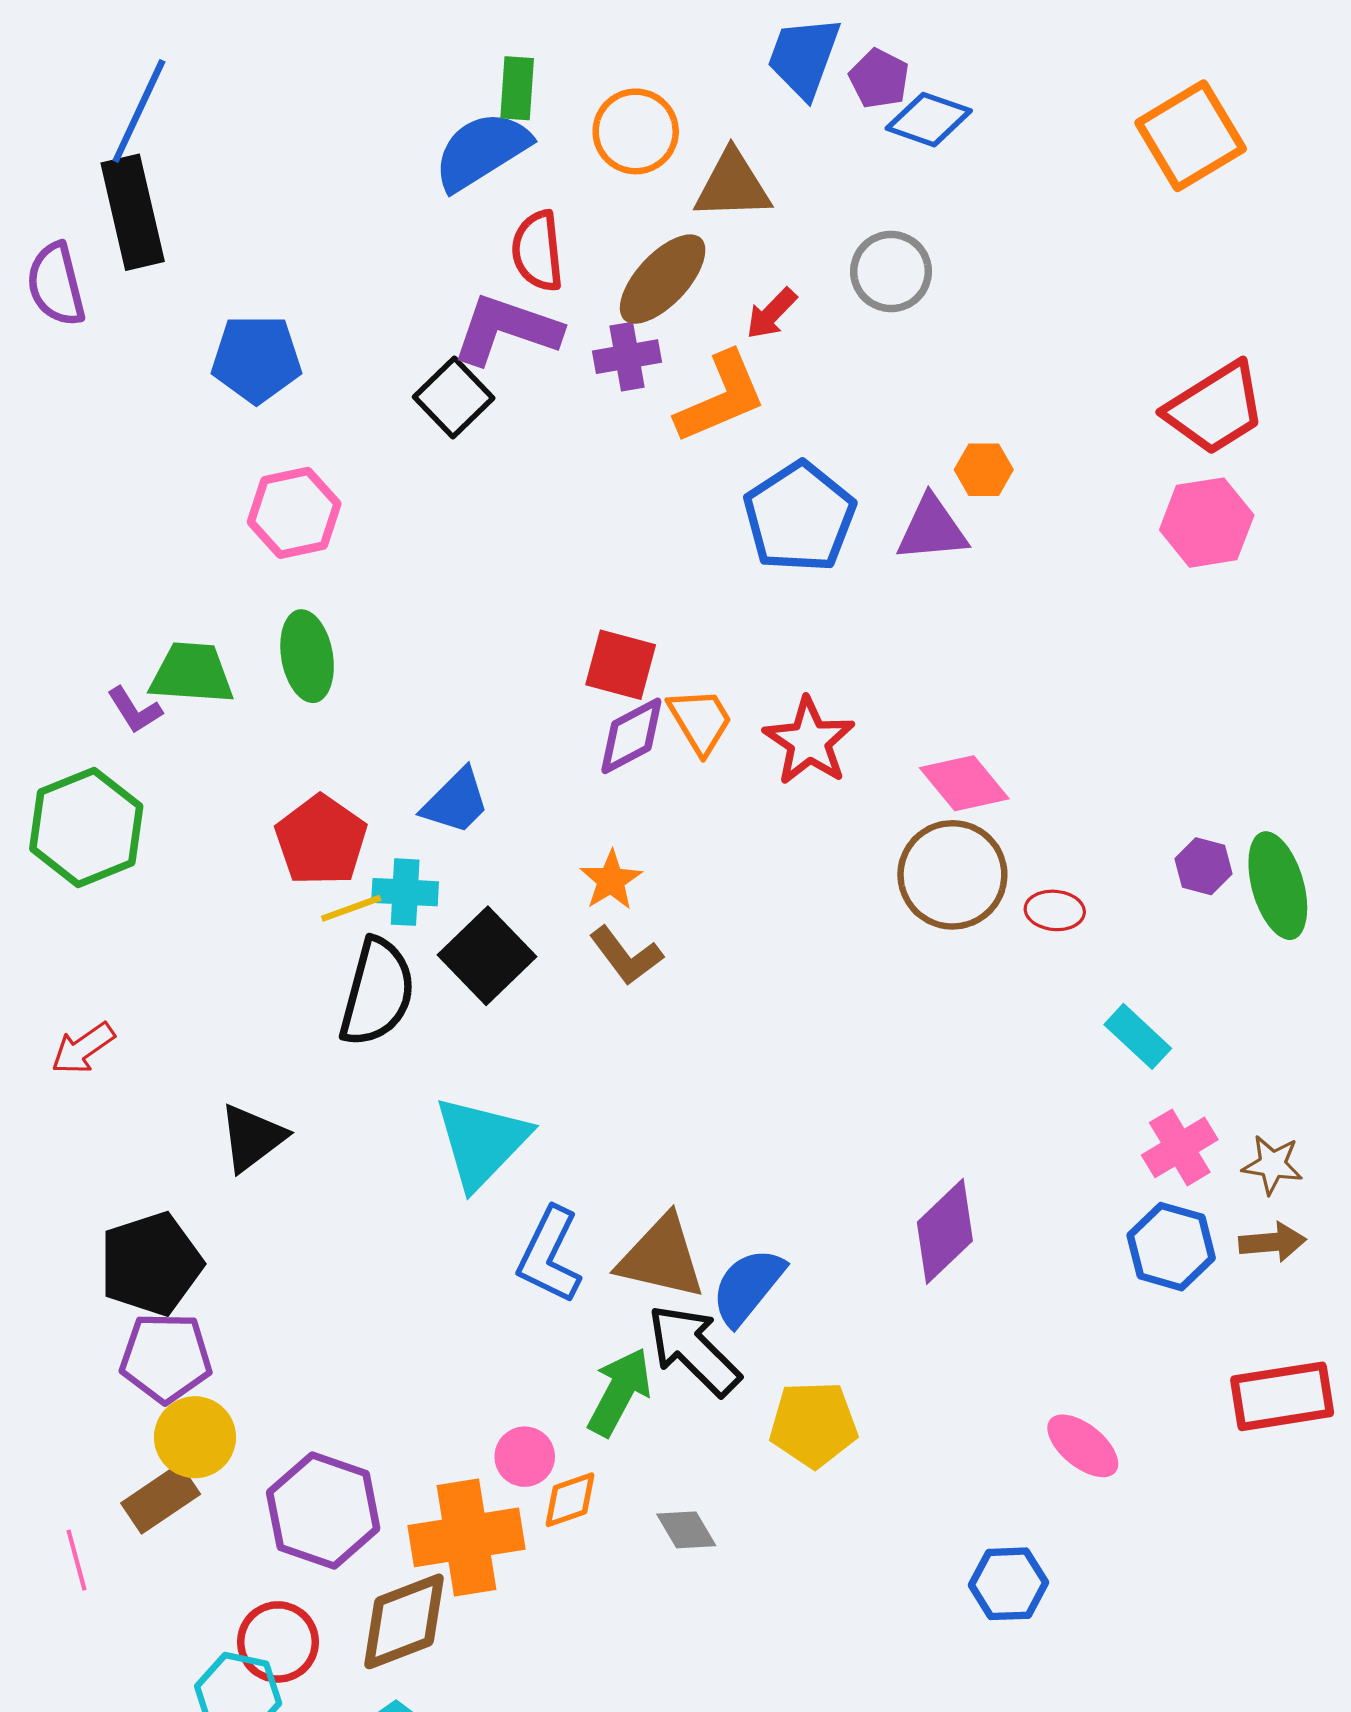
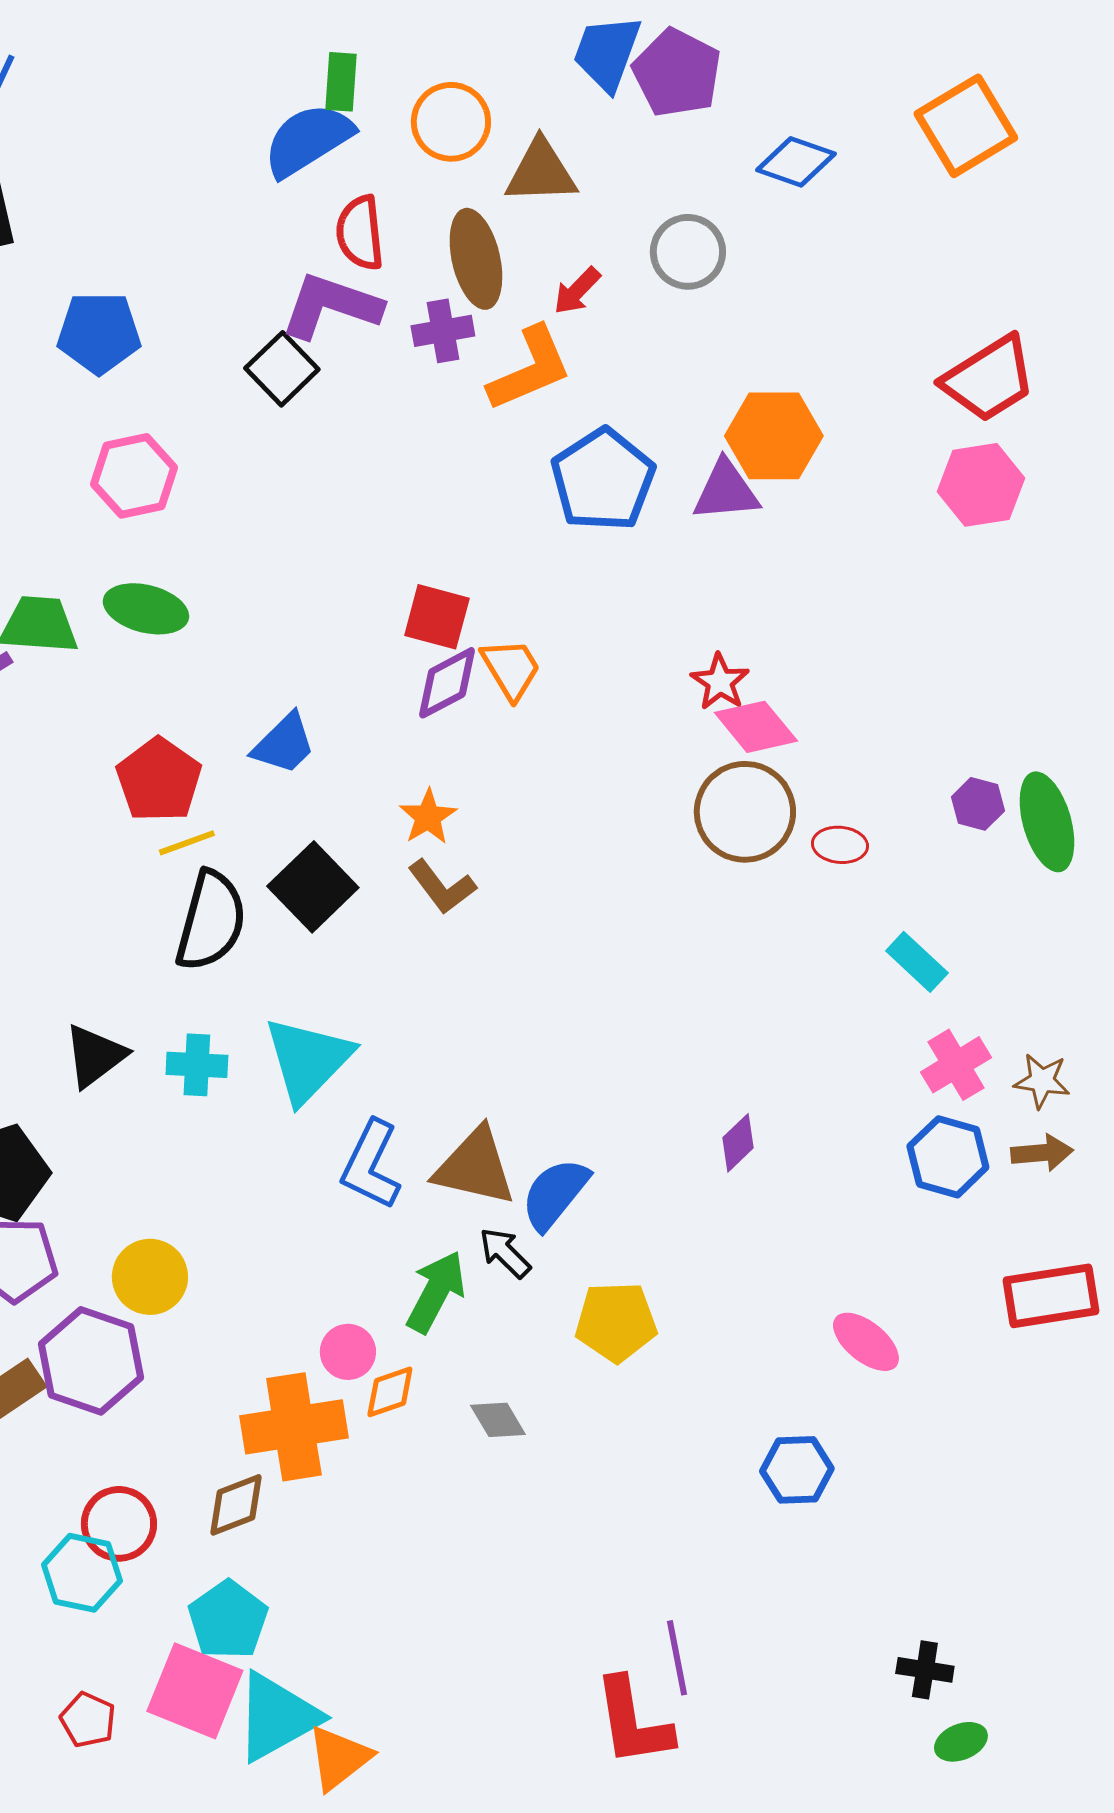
purple pentagon: (879, 79) -> (677, 73), size x1.6
blue diamond: (929, 120) -> (796, 162), moved
brown ellipse: (663, 279) -> (476, 259), turned -56
orange hexagon: (984, 470) -> (774, 436), size x1.8
green ellipse: (307, 656) -> (146, 609), turned -66
red star: (809, 741) -> (720, 682), moved, size x0.7
cyan cross: (405, 892) -> (197, 1065), moved
purple diamond: (945, 1231) -> (738, 1143), size x0.6
black arrow: (694, 1350) -> (505, 1253), size x0.6
yellow circle: (195, 1437) -> (150, 1277), moved
purple hexagon: (323, 1511) -> (91, 1361), moved
brown diamond: (404, 1621) -> (236, 1505), size x0.7

